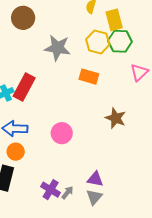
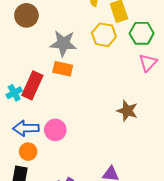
green hexagon: (120, 41) -> (142, 33), moved
orange rectangle: (89, 77) -> (63, 69), moved
pink circle: (62, 133) -> (55, 130), moved

